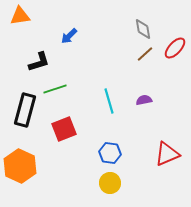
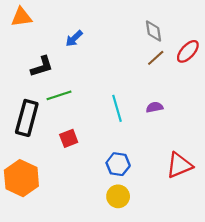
red square: (64, 129) -> (69, 138), size x0.7

